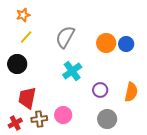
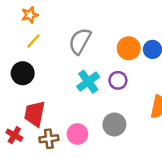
purple circle: (100, 90) -> (118, 80), moved
gray circle: (107, 119) -> (114, 124), moved
red cross: (15, 123) -> (14, 135), moved, turned -32

